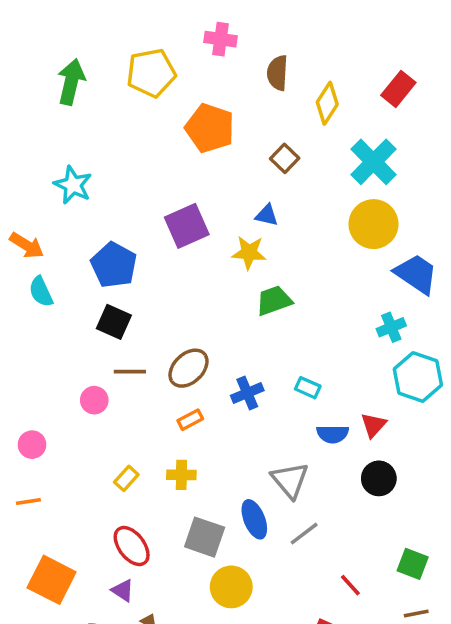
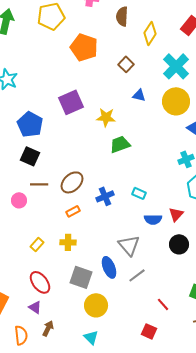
blue triangle: (267, 215) -> (139, 95), moved

